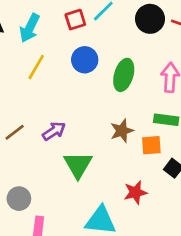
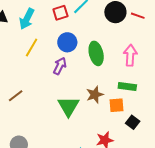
green ellipse: (124, 75) -> (96, 53), turned -30
purple arrow: (54, 131) -> (60, 66), moved, turned -30
green triangle: (78, 165) -> (68, 106), moved

